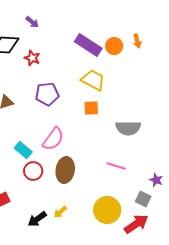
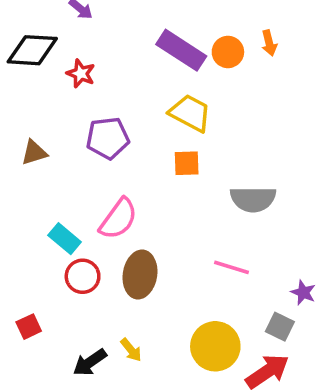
yellow arrow: (60, 212) -> (131, 350), turned -88

